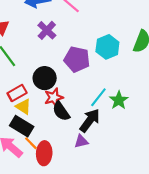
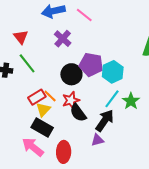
cyan hexagon: (107, 47) -> (113, 72), moved
black circle: (45, 78) -> (71, 74), moved
yellow triangle: (23, 107) -> (43, 110), turned 42
orange line: (31, 143) -> (50, 96), moved

